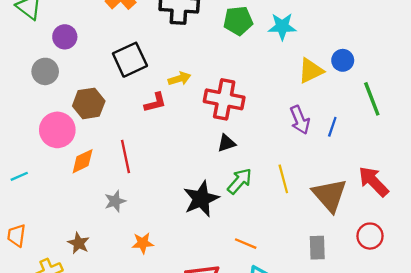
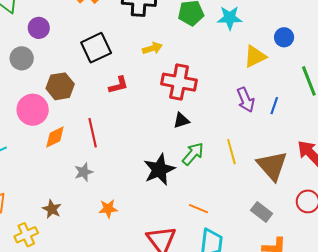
blue circle: (343, 60) -> (284, 37), moved
yellow arrow: (179, 79) -> (152, 48), moved
gray rectangle: (317, 248) -> (262, 212), turned -50

